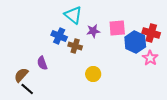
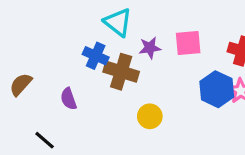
blue hexagon: (135, 42) -> (217, 89), moved
brown cross: (75, 46) -> (121, 72), size x1.5
brown semicircle: (21, 75) -> (21, 84), moved

